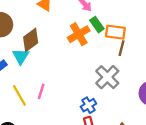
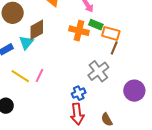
green rectangle: (97, 25) -> (96, 25), turned -40
orange cross: (79, 34) -> (79, 31), turned 36
yellow line: (19, 95) -> (20, 76), turned -36

